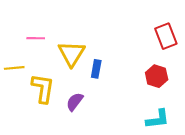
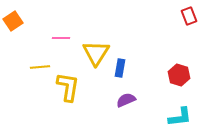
red rectangle: (166, 36) -> (189, 16), moved, size x0.7
purple semicircle: (75, 102) -> (126, 100), moved, turned 30

